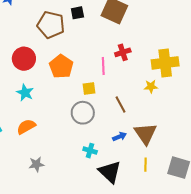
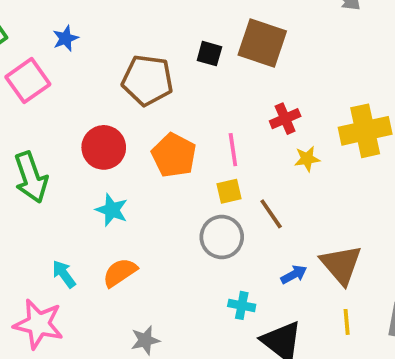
black square: (77, 13) -> (209, 54), moved, turned 32
pink line: (103, 66) -> (233, 150), moved
yellow star: (151, 86) -> (307, 159), moved
brown line: (121, 104) -> (271, 214), moved

